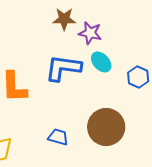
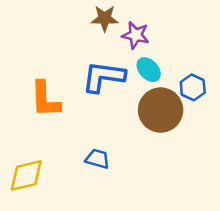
brown circle: (106, 127) -> (161, 110), moved

